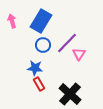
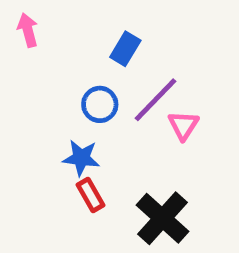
pink arrow: (12, 21) -> (28, 30), moved
blue rectangle: (41, 21) -> (125, 49), moved, size x0.6

